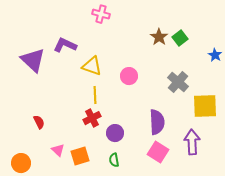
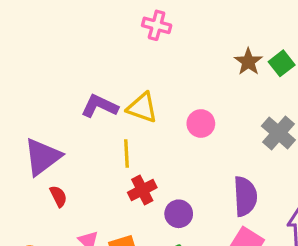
purple L-shape: (65, 45) -> (100, 106), moved
purple triangle: (33, 60) -> (43, 157), moved, turned 40
yellow line: (95, 95) -> (126, 154), moved

